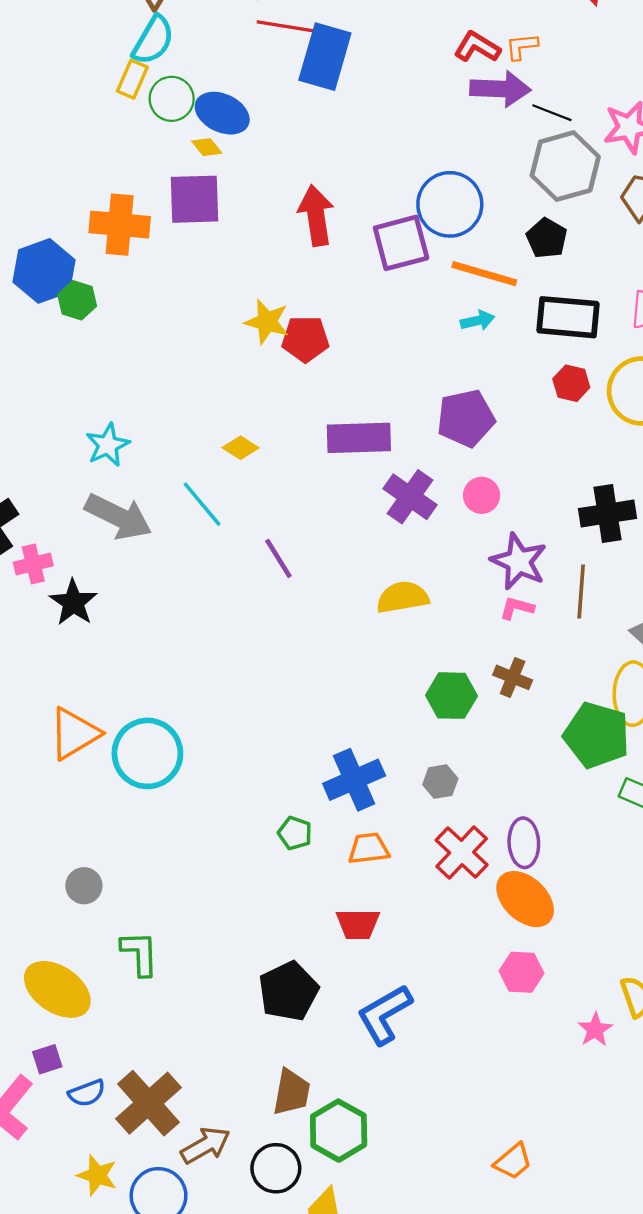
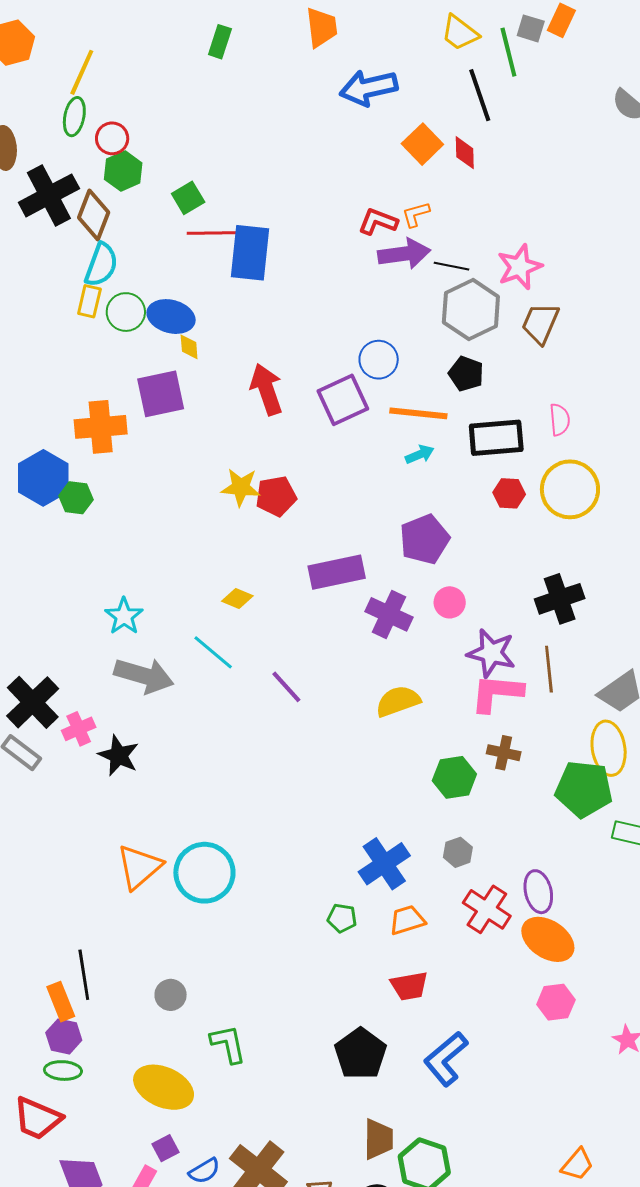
yellow diamond: (207, 147) -> (189, 347), moved, turned 44
blue circle: (450, 204) -> (379, 360), size x0.7
pink L-shape: (517, 608) -> (497, 693), size x1.8

